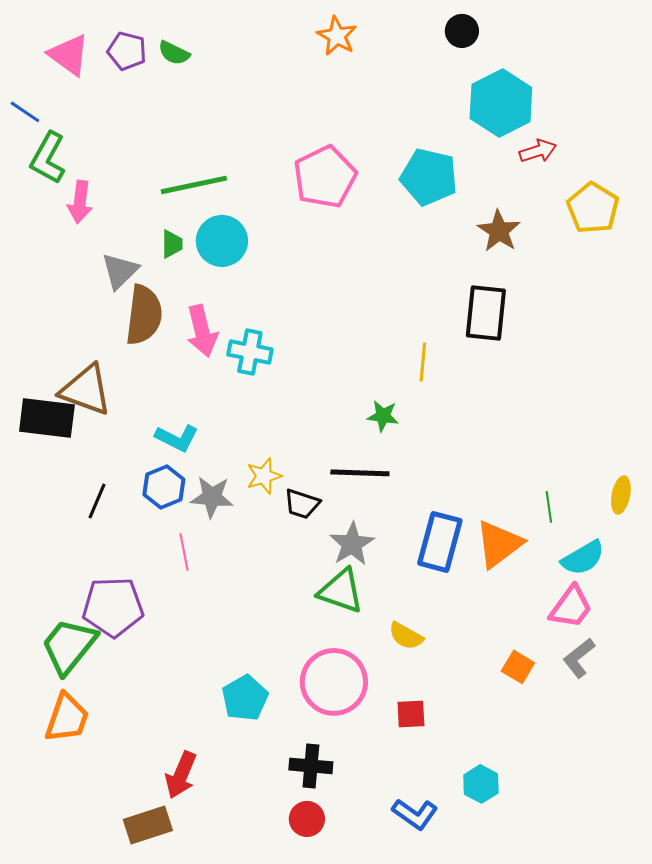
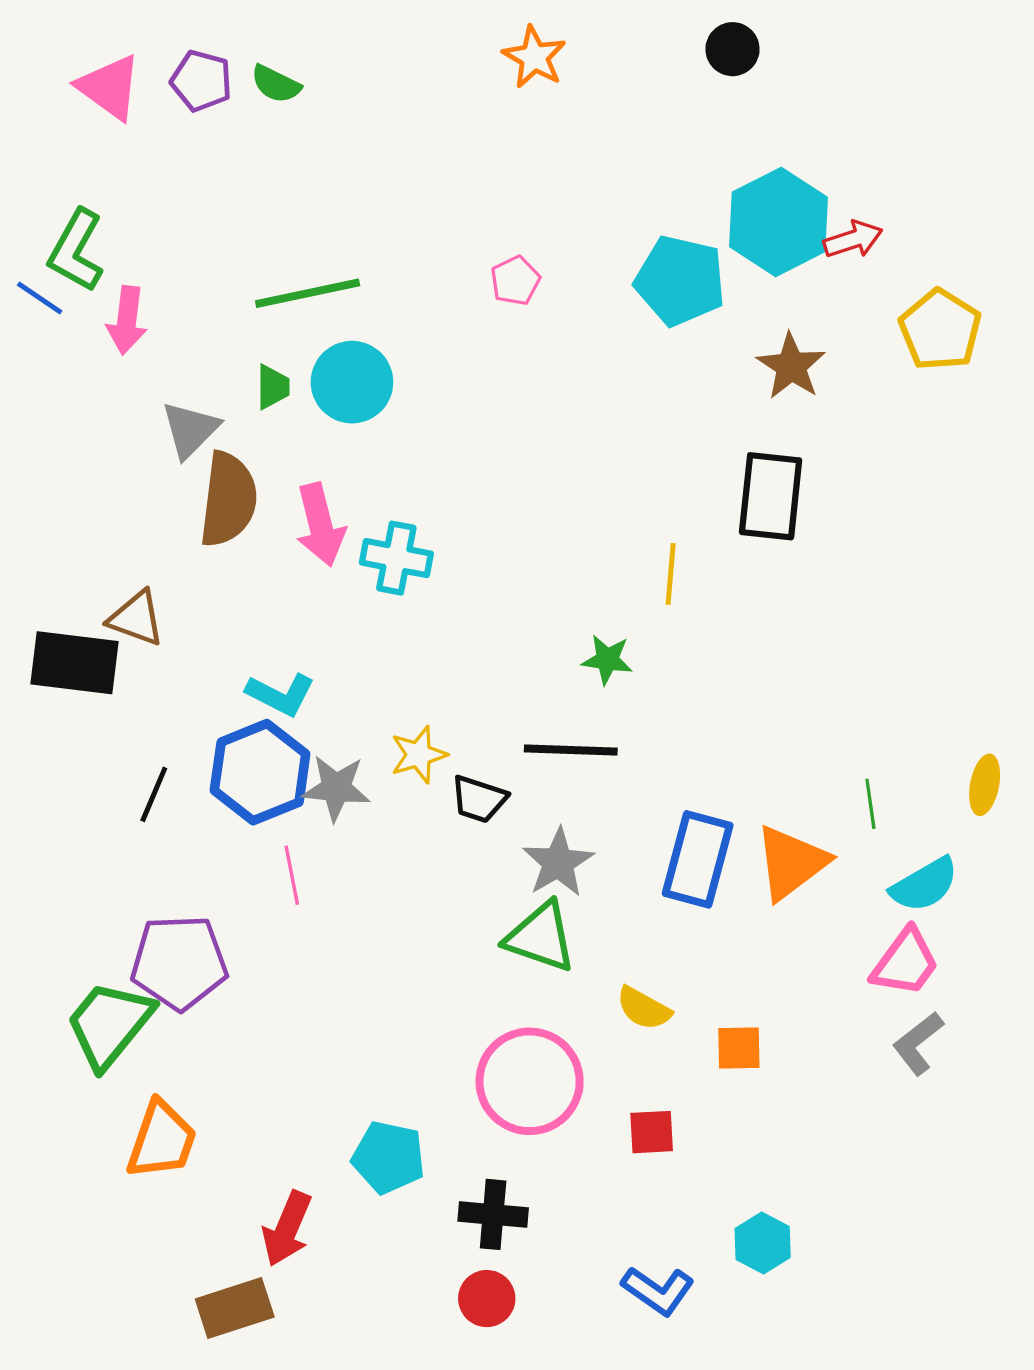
cyan hexagon: (501, 103) -> (778, 222), moved
blue line: (25, 112) -> (40, 298), moved
pink pentagon: (325, 177) -> (515, 281), size x0.5
brown triangle: (86, 390) -> (136, 618), size x0.7
blue hexagon: (164, 487) -> (260, 772), size x1.5
orange square: (518, 667) -> (739, 1048), moved, turned -32
cyan pentagon: (245, 698) -> (388, 1157), moved, turned -30
orange trapezoid: (67, 718) -> (162, 1140), moved

